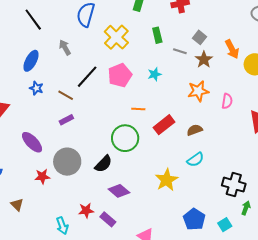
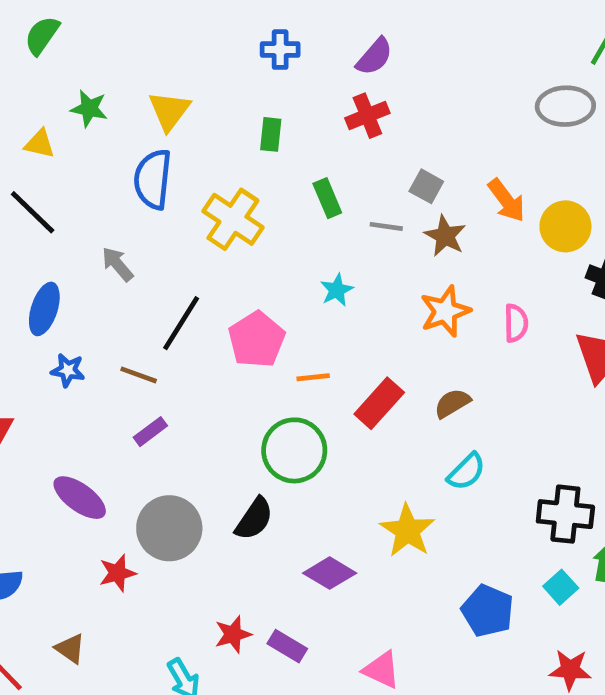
pink pentagon: (120, 75) -> (257, 340), moved
purple diamond: (119, 191) -> (330, 573), moved
cyan square: (225, 225) -> (561, 587), moved

